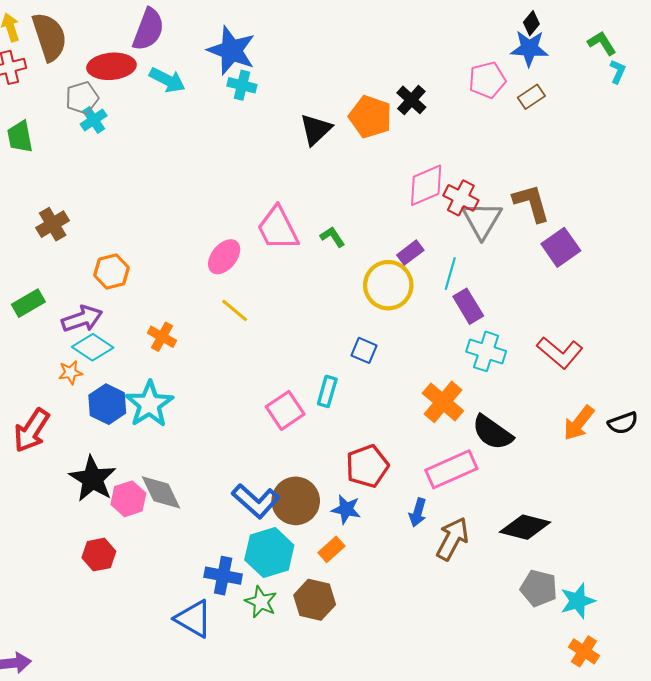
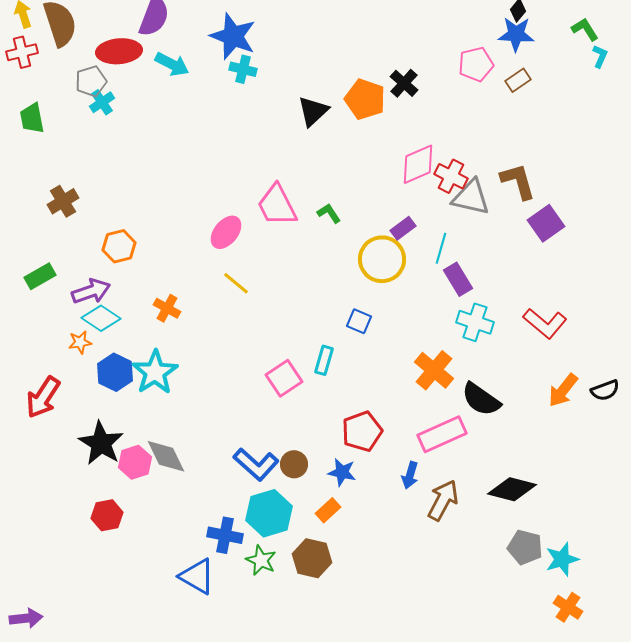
gray triangle: (482, 220) -> (471, 197), turned -48
brown circle: (296, 501) -> (294, 464), size x0.6

